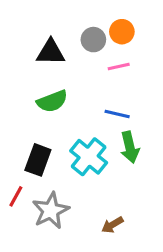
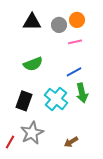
black triangle: (51, 52) -> (32, 22), moved
blue line: (117, 114) -> (74, 72), turned -42
red line: (16, 196) -> (10, 142), moved

